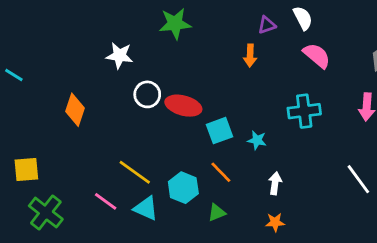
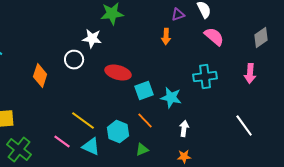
white star: (119, 56) -> (92, 39), moved
white circle: (147, 94) -> (74, 60), moved
cyan star: (257, 140) -> (171, 98), size x1.5

